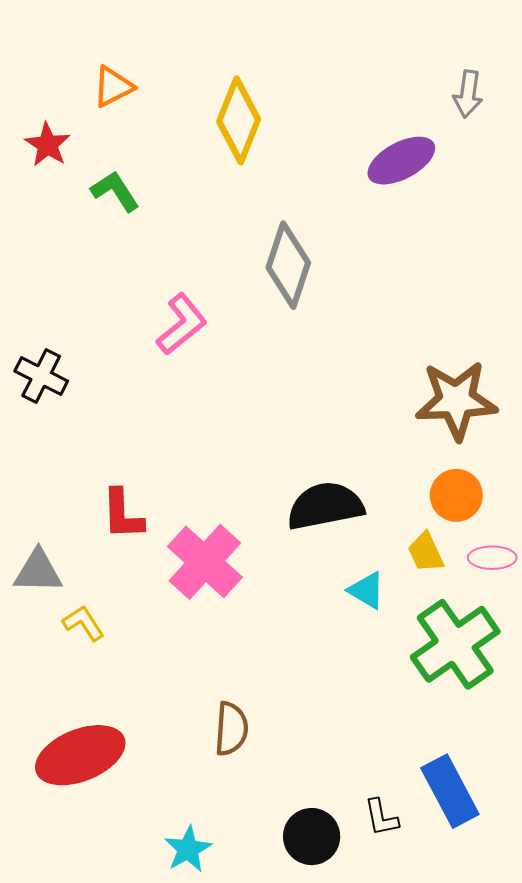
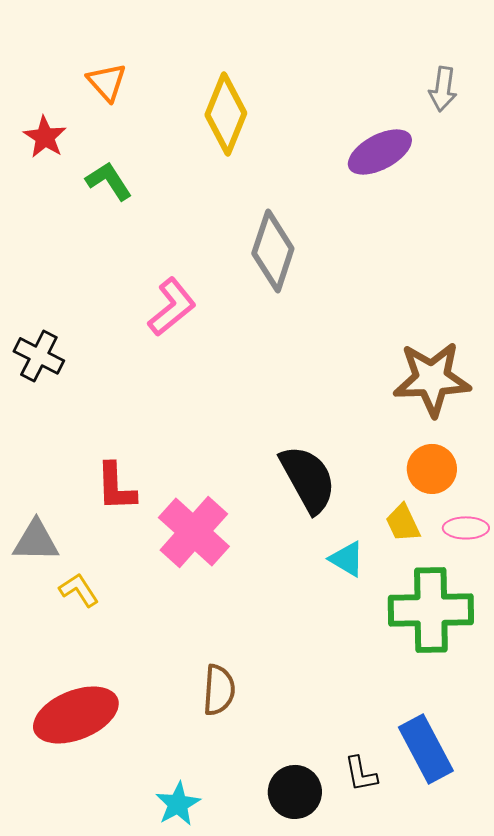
orange triangle: (113, 87) -> (107, 82), turned -45
black semicircle: (325, 506) -> (308, 479), turned 72
green cross: (455, 644) -> (431, 610), turned 34

